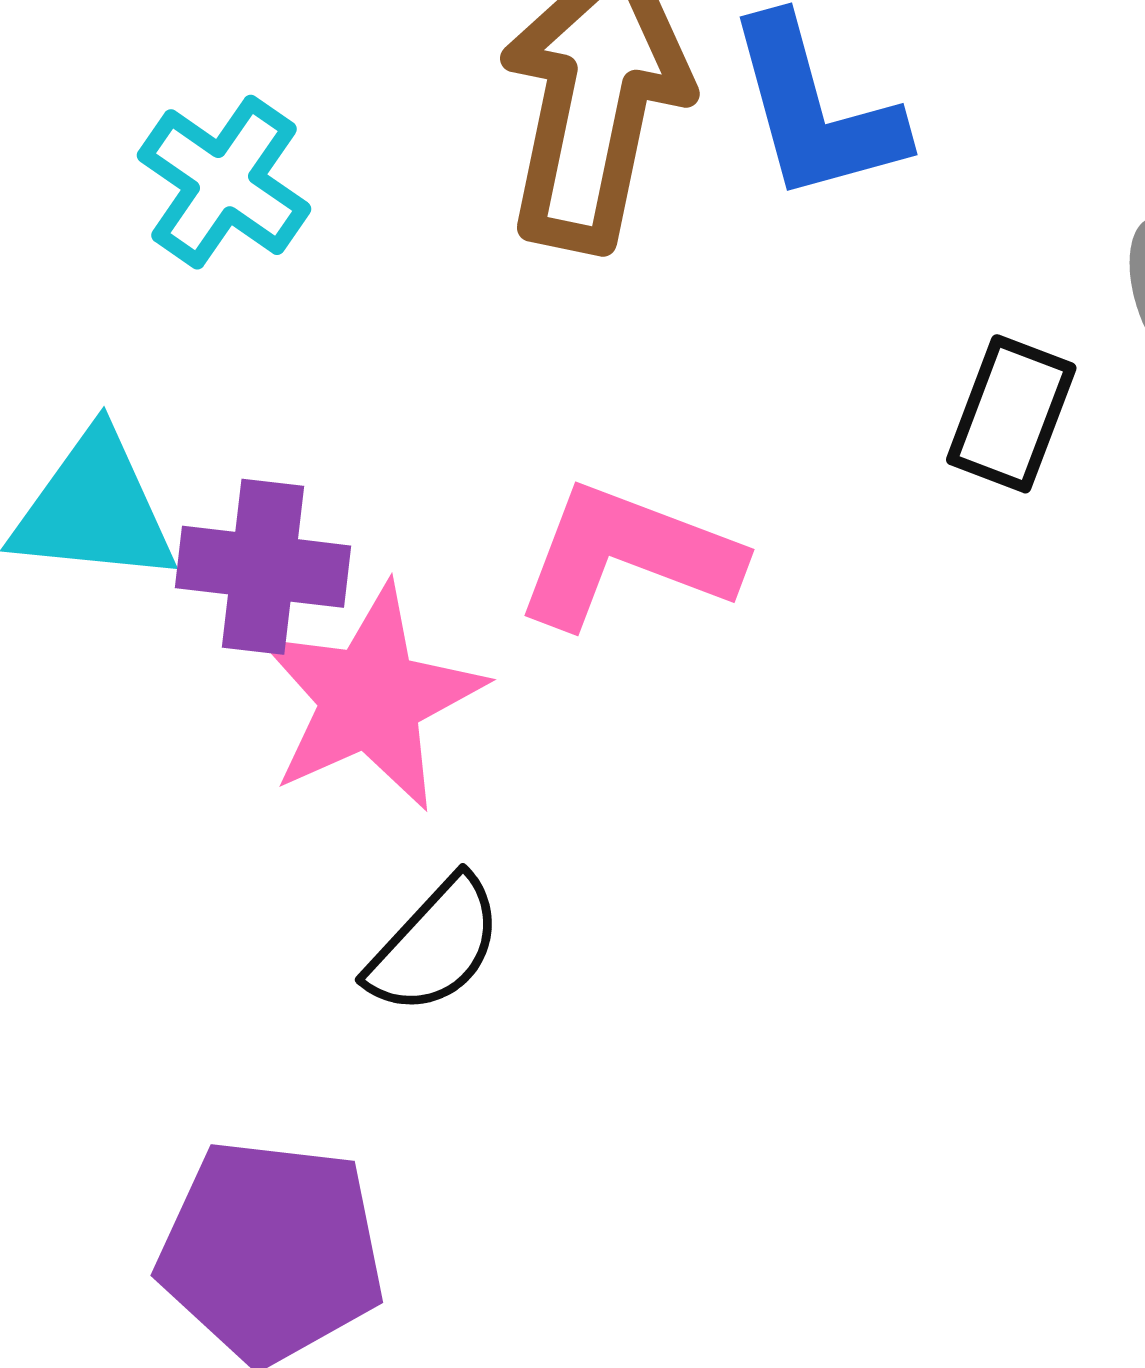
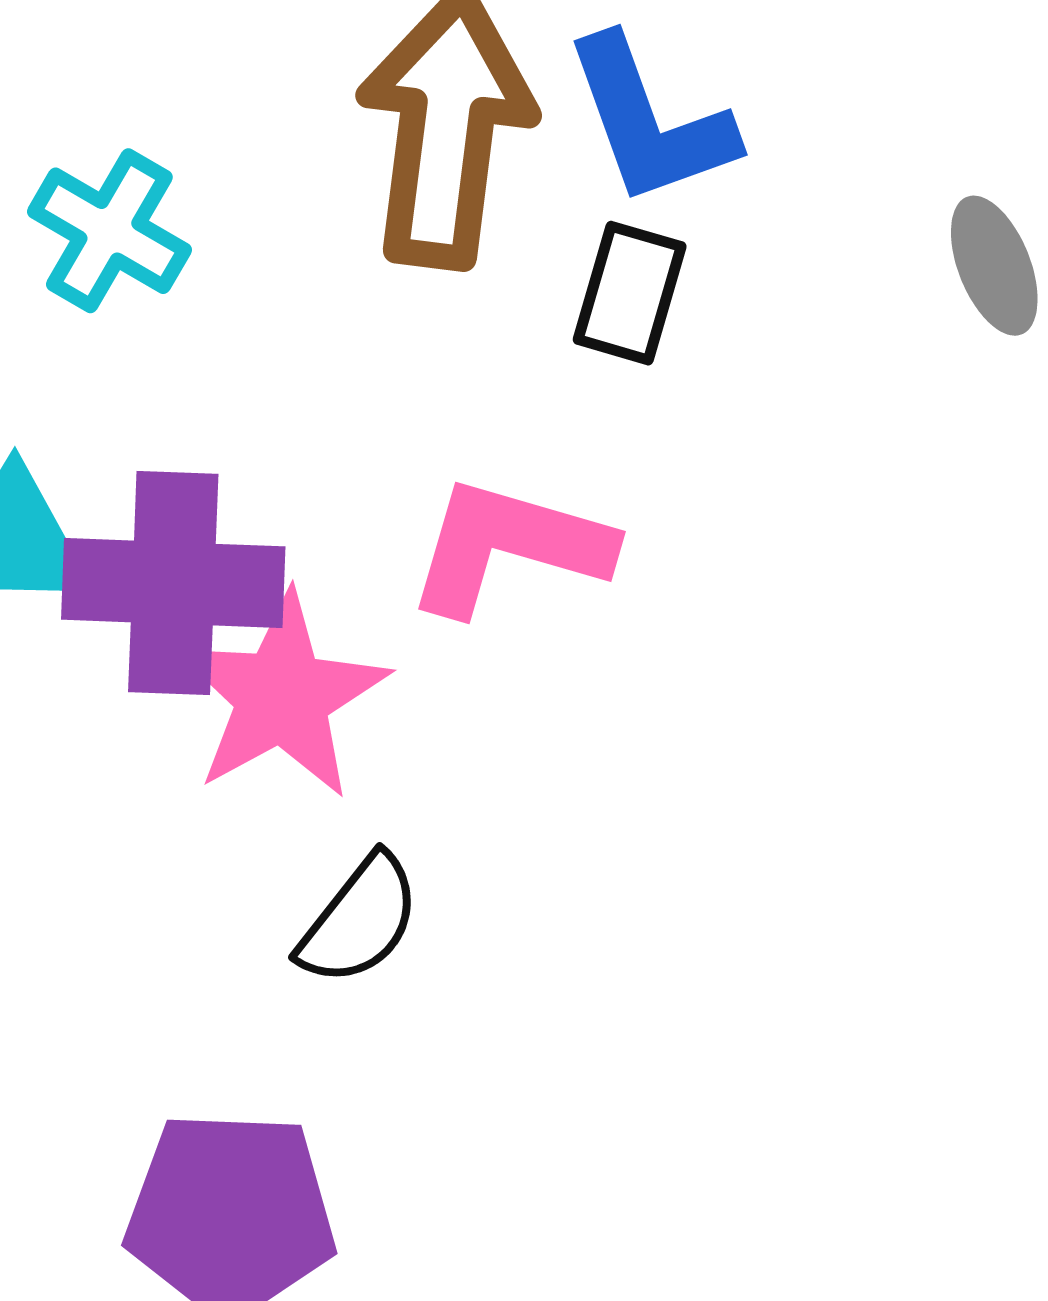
black rectangle: (1011, 414) -> (630, 293), moved
purple cross: (263, 567) -> (173, 583), size x1.4

